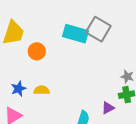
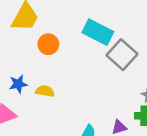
gray square: (98, 29) -> (122, 55), moved

